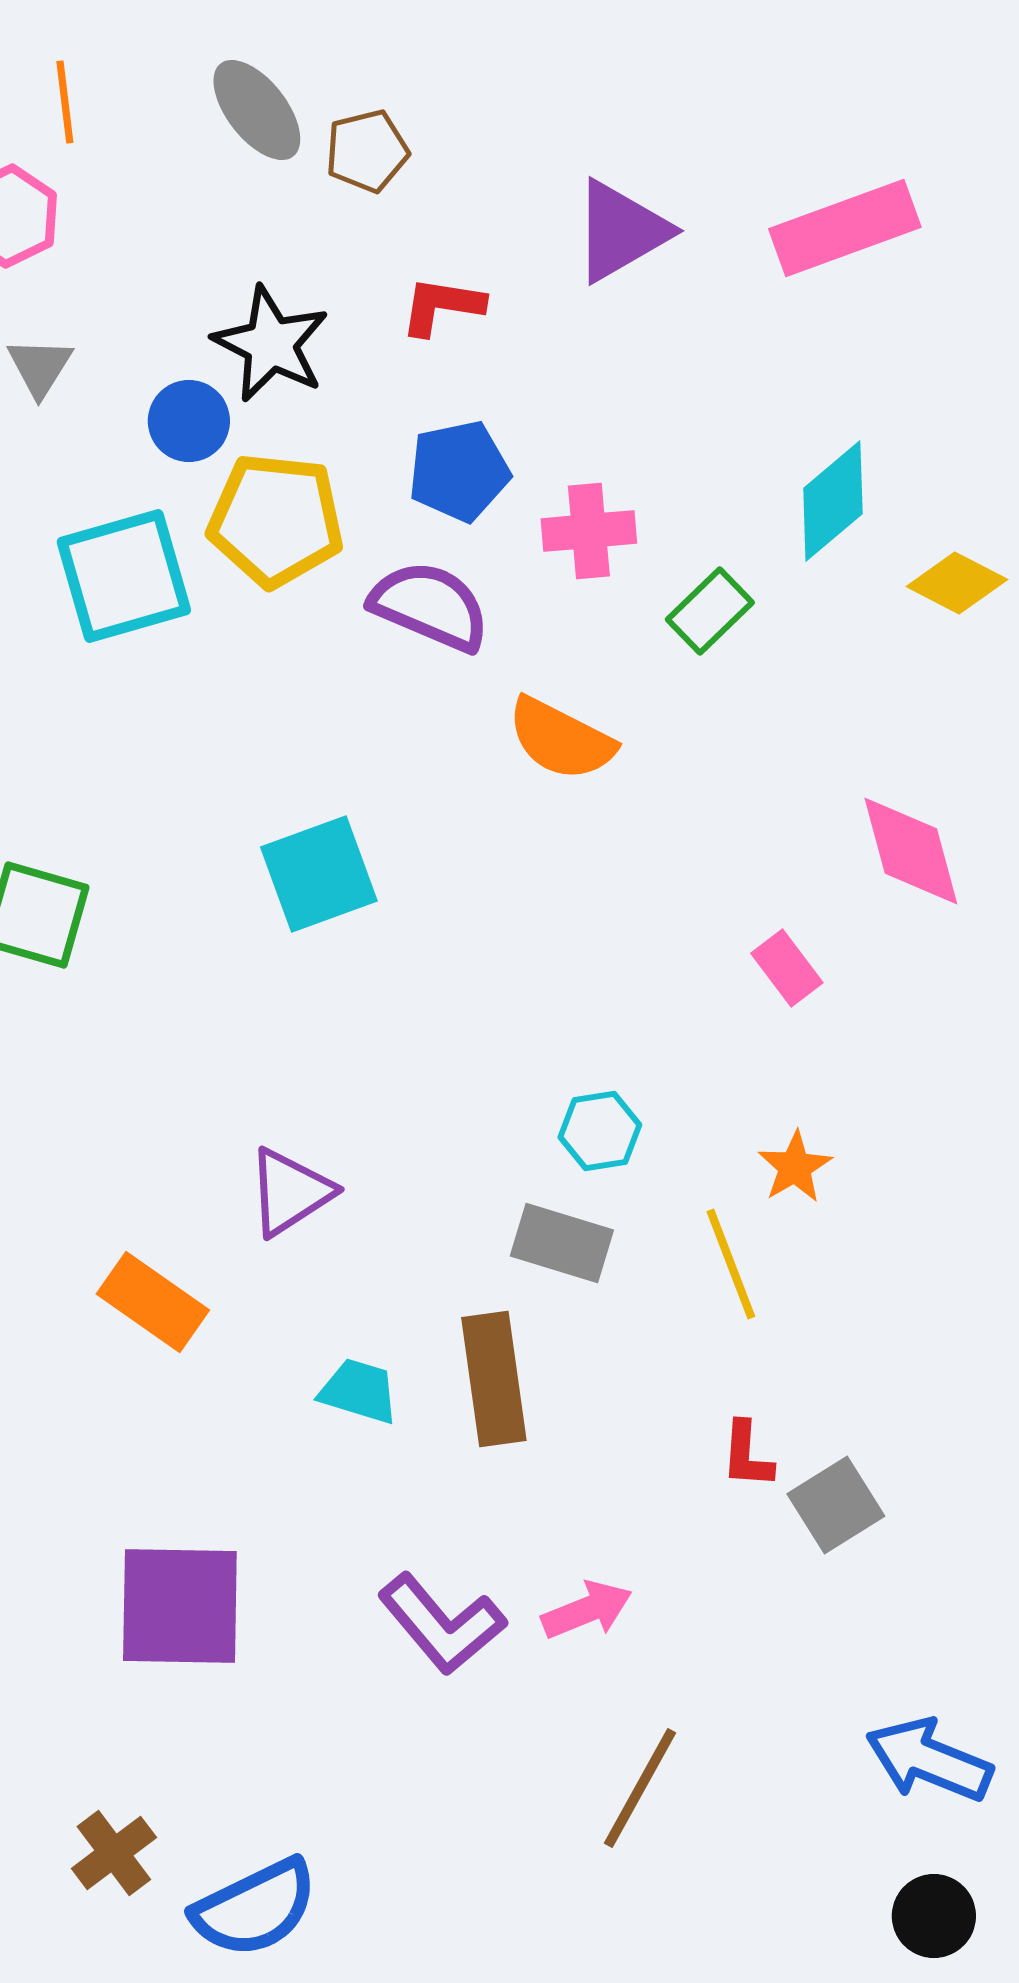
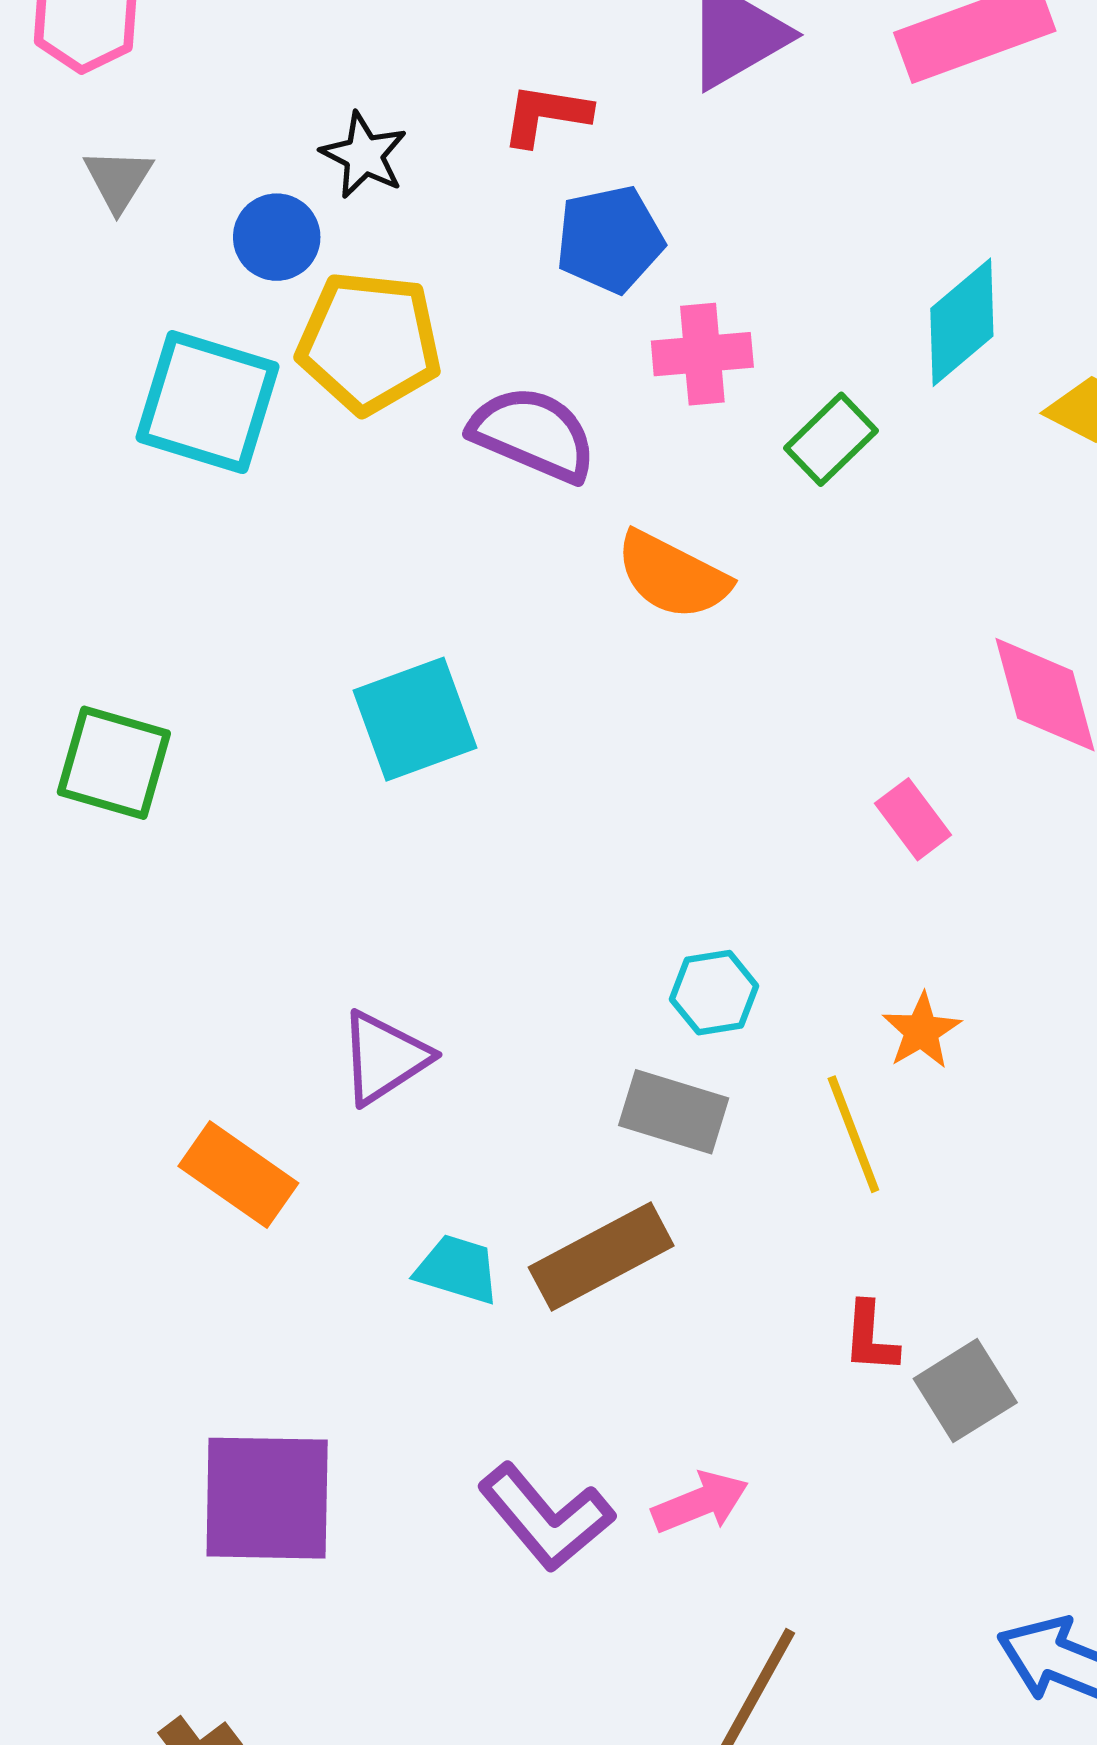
black star: (271, 344) -> (364, 155), size x0.7
blue pentagon: (459, 471) -> (610, 239), moved
cyan square: (124, 576) -> (207, 402), turned 33
brown rectangle: (494, 1379) -> (601, 1257), turned 70

